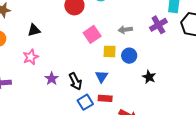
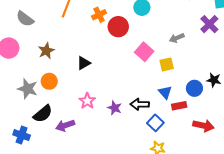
blue circle: (129, 56) -> (194, 88), moved
pink star: (31, 57) -> (87, 101), moved
black arrow: (75, 81) -> (140, 104), turned 132
red rectangle: (105, 98) -> (179, 106), moved

